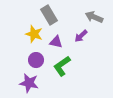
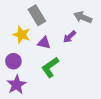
purple circle: (36, 60) -> (13, 61), moved
purple star: (29, 83) -> (16, 85), turned 30

